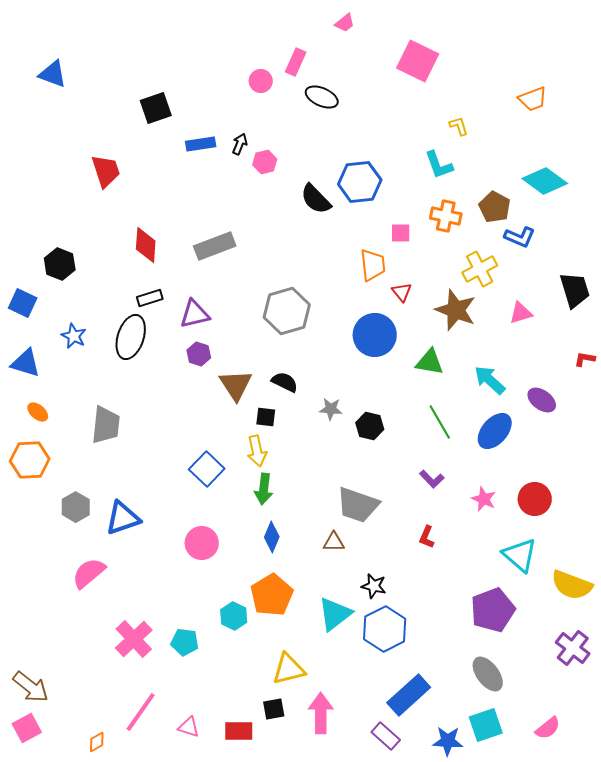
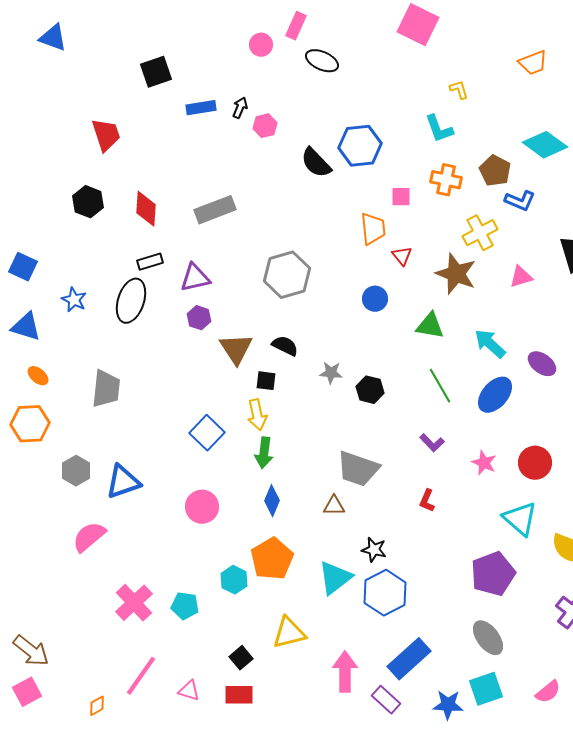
black hexagon: (60, 264) -> (88, 202), moved
blue circle: (375, 335) -> (375, 299), size x0.6
black square: (274, 709) -> (241, 658), moved, turned -30
pink arrow: (321, 713) -> (345, 672), moved

